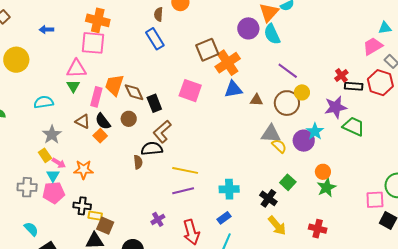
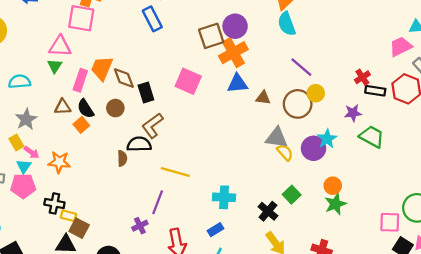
purple circle: (248, 28) -> (235, 26), moved
purple star: (336, 107) -> (353, 113), size x0.7
brown triangle: (83, 121) -> (63, 107), turned -35
purple line: (183, 191) -> (158, 202), moved, turned -60

